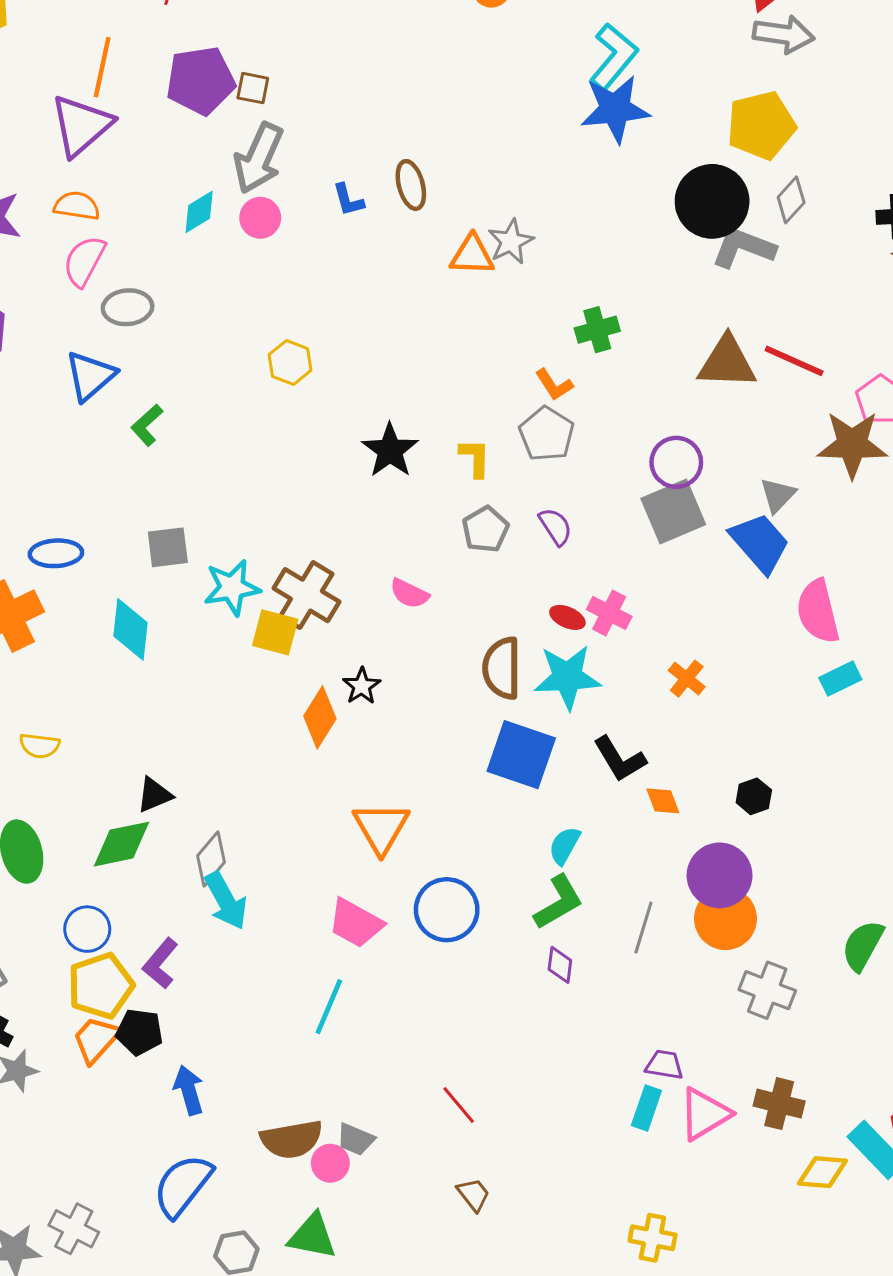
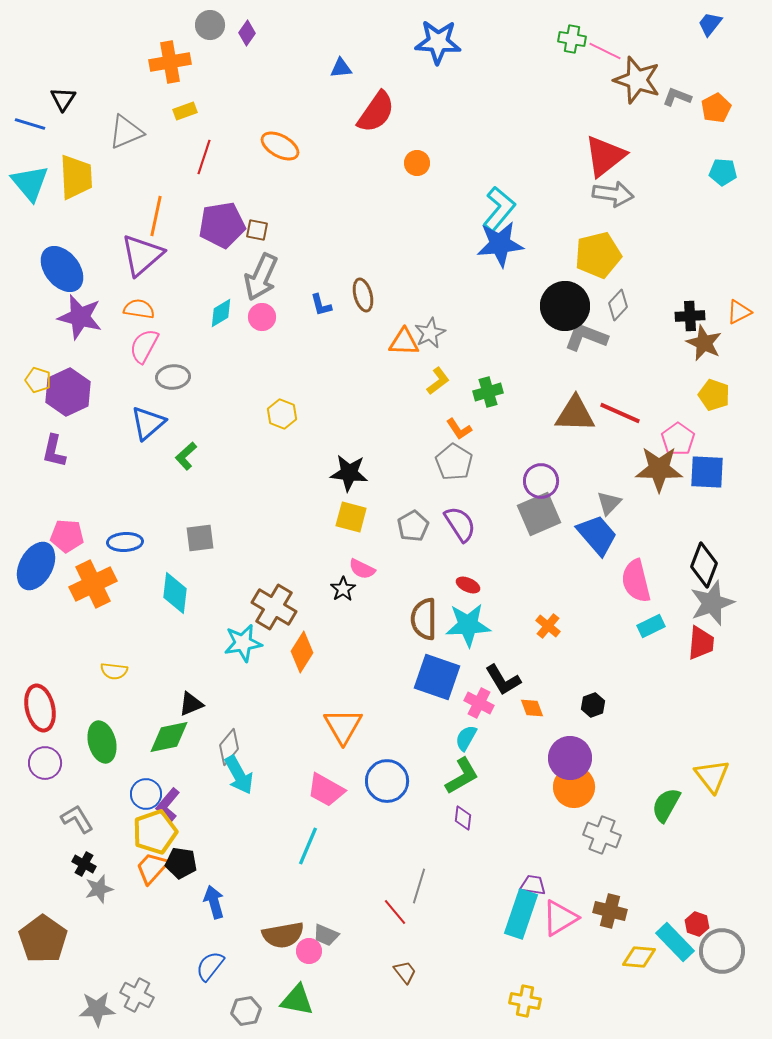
black star: (390, 450) -> (349, 473), turned -30
yellow L-shape: (475, 458) -> (438, 381), moved, turned 52
purple semicircle: (555, 526) -> (460, 524), size x1.4
cyan star: (232, 588) -> (243, 643), moved
brown cross: (306, 595) -> (274, 607), moved
pink cross: (609, 613) -> (479, 703), moved
yellow square: (275, 632) -> (351, 517), moved
black star: (362, 686) -> (343, 589), moved
gray line: (643, 928) -> (419, 886), moved
purple L-shape: (160, 963) -> (168, 805), moved
cyan rectangle: (646, 1108) -> (521, 914), size x1.6
blue semicircle: (183, 1186) -> (210, 966), size x0.7

